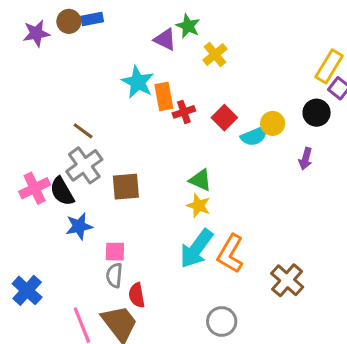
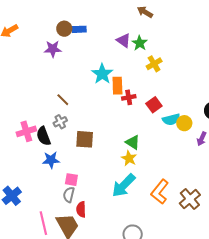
purple star: (36, 33) -> (53, 49), moved
purple triangle: (165, 39) -> (124, 40), moved
yellow circle: (273, 123) -> (184, 123), moved
gray cross: (84, 165) -> (60, 122), size x0.6
orange L-shape: (230, 254) -> (160, 192), moved
brown cross: (287, 280) -> (190, 199), moved

